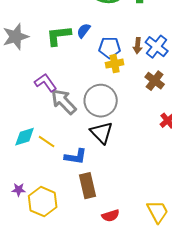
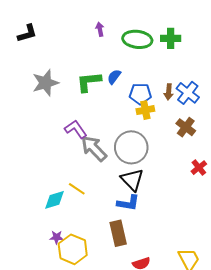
cyan diamond: (25, 137) -> (55, 200), moved
blue L-shape: (76, 157) -> (128, 203), moved
purple star: (19, 190) -> (57, 237), moved

